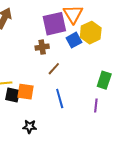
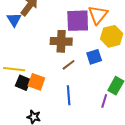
blue square: (74, 40) -> (94, 57), moved
brown cross: (42, 47) -> (61, 41), size x1.5
purple line: (96, 105) -> (104, 101), moved

